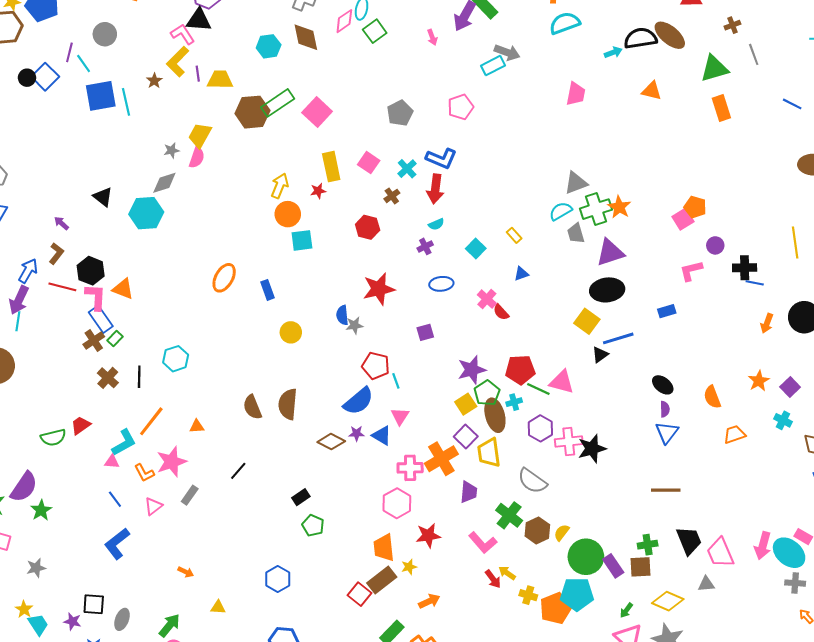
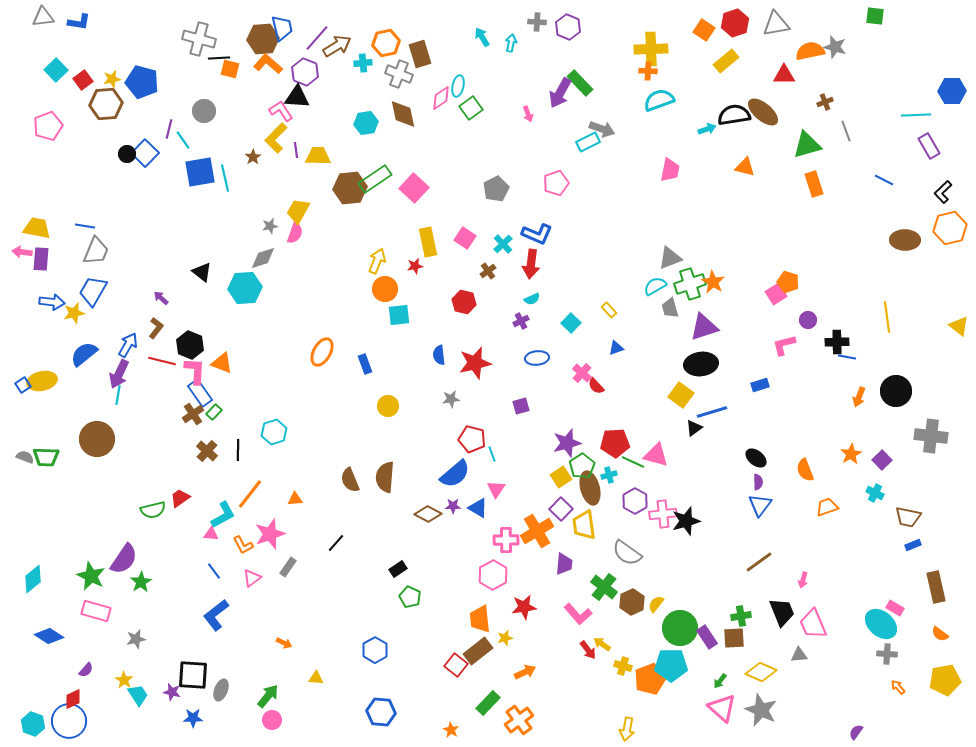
blue semicircle: (342, 315) -> (439, 355), moved
brown line: (666, 490) -> (759, 562), turned -36
pink arrow: (763, 546) -> (803, 580), moved, size x0.6
black square: (94, 604) -> (193, 675), size x1.4

